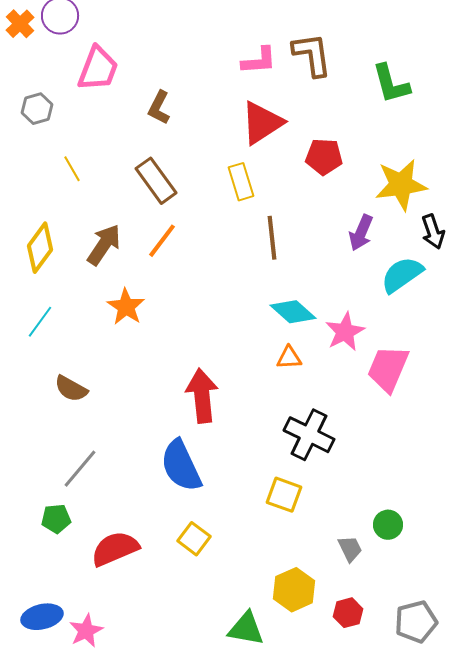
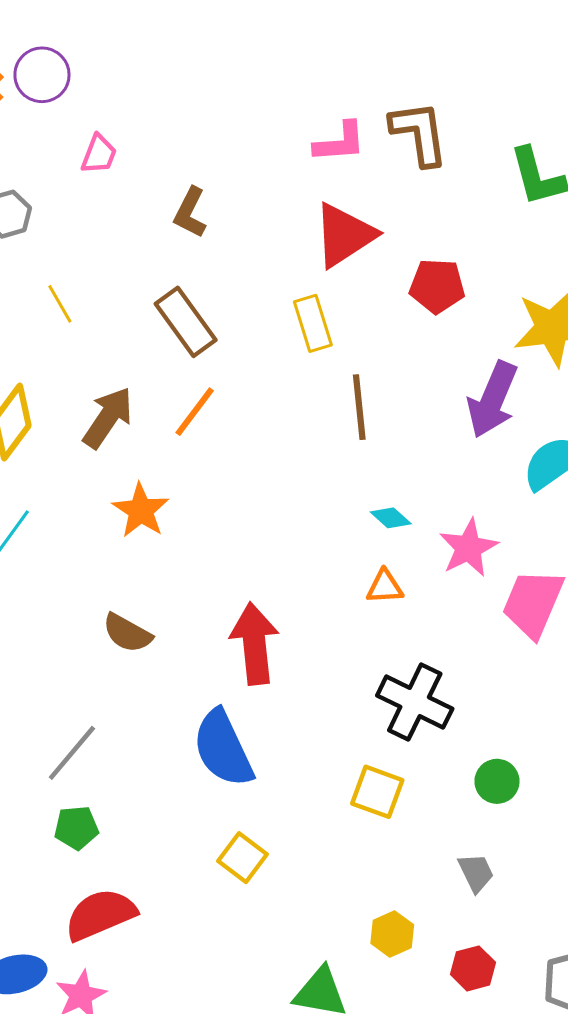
pink trapezoid: (98, 69) -> (99, 154), size x0.6
purple arrow: (361, 233) -> (492, 400), size x1.4
cyan diamond: (293, 312) -> (391, 518), size x0.6
brown semicircle: (71, 389) -> (127, 633), moved
green pentagon: (56, 519) -> (76, 828), moved
green circle: (388, 525) -> (497, 781), moved
red semicircle: (115, 549) -> (100, 915), moved
yellow hexagon: (294, 590) -> (392, 934), size x0.7

